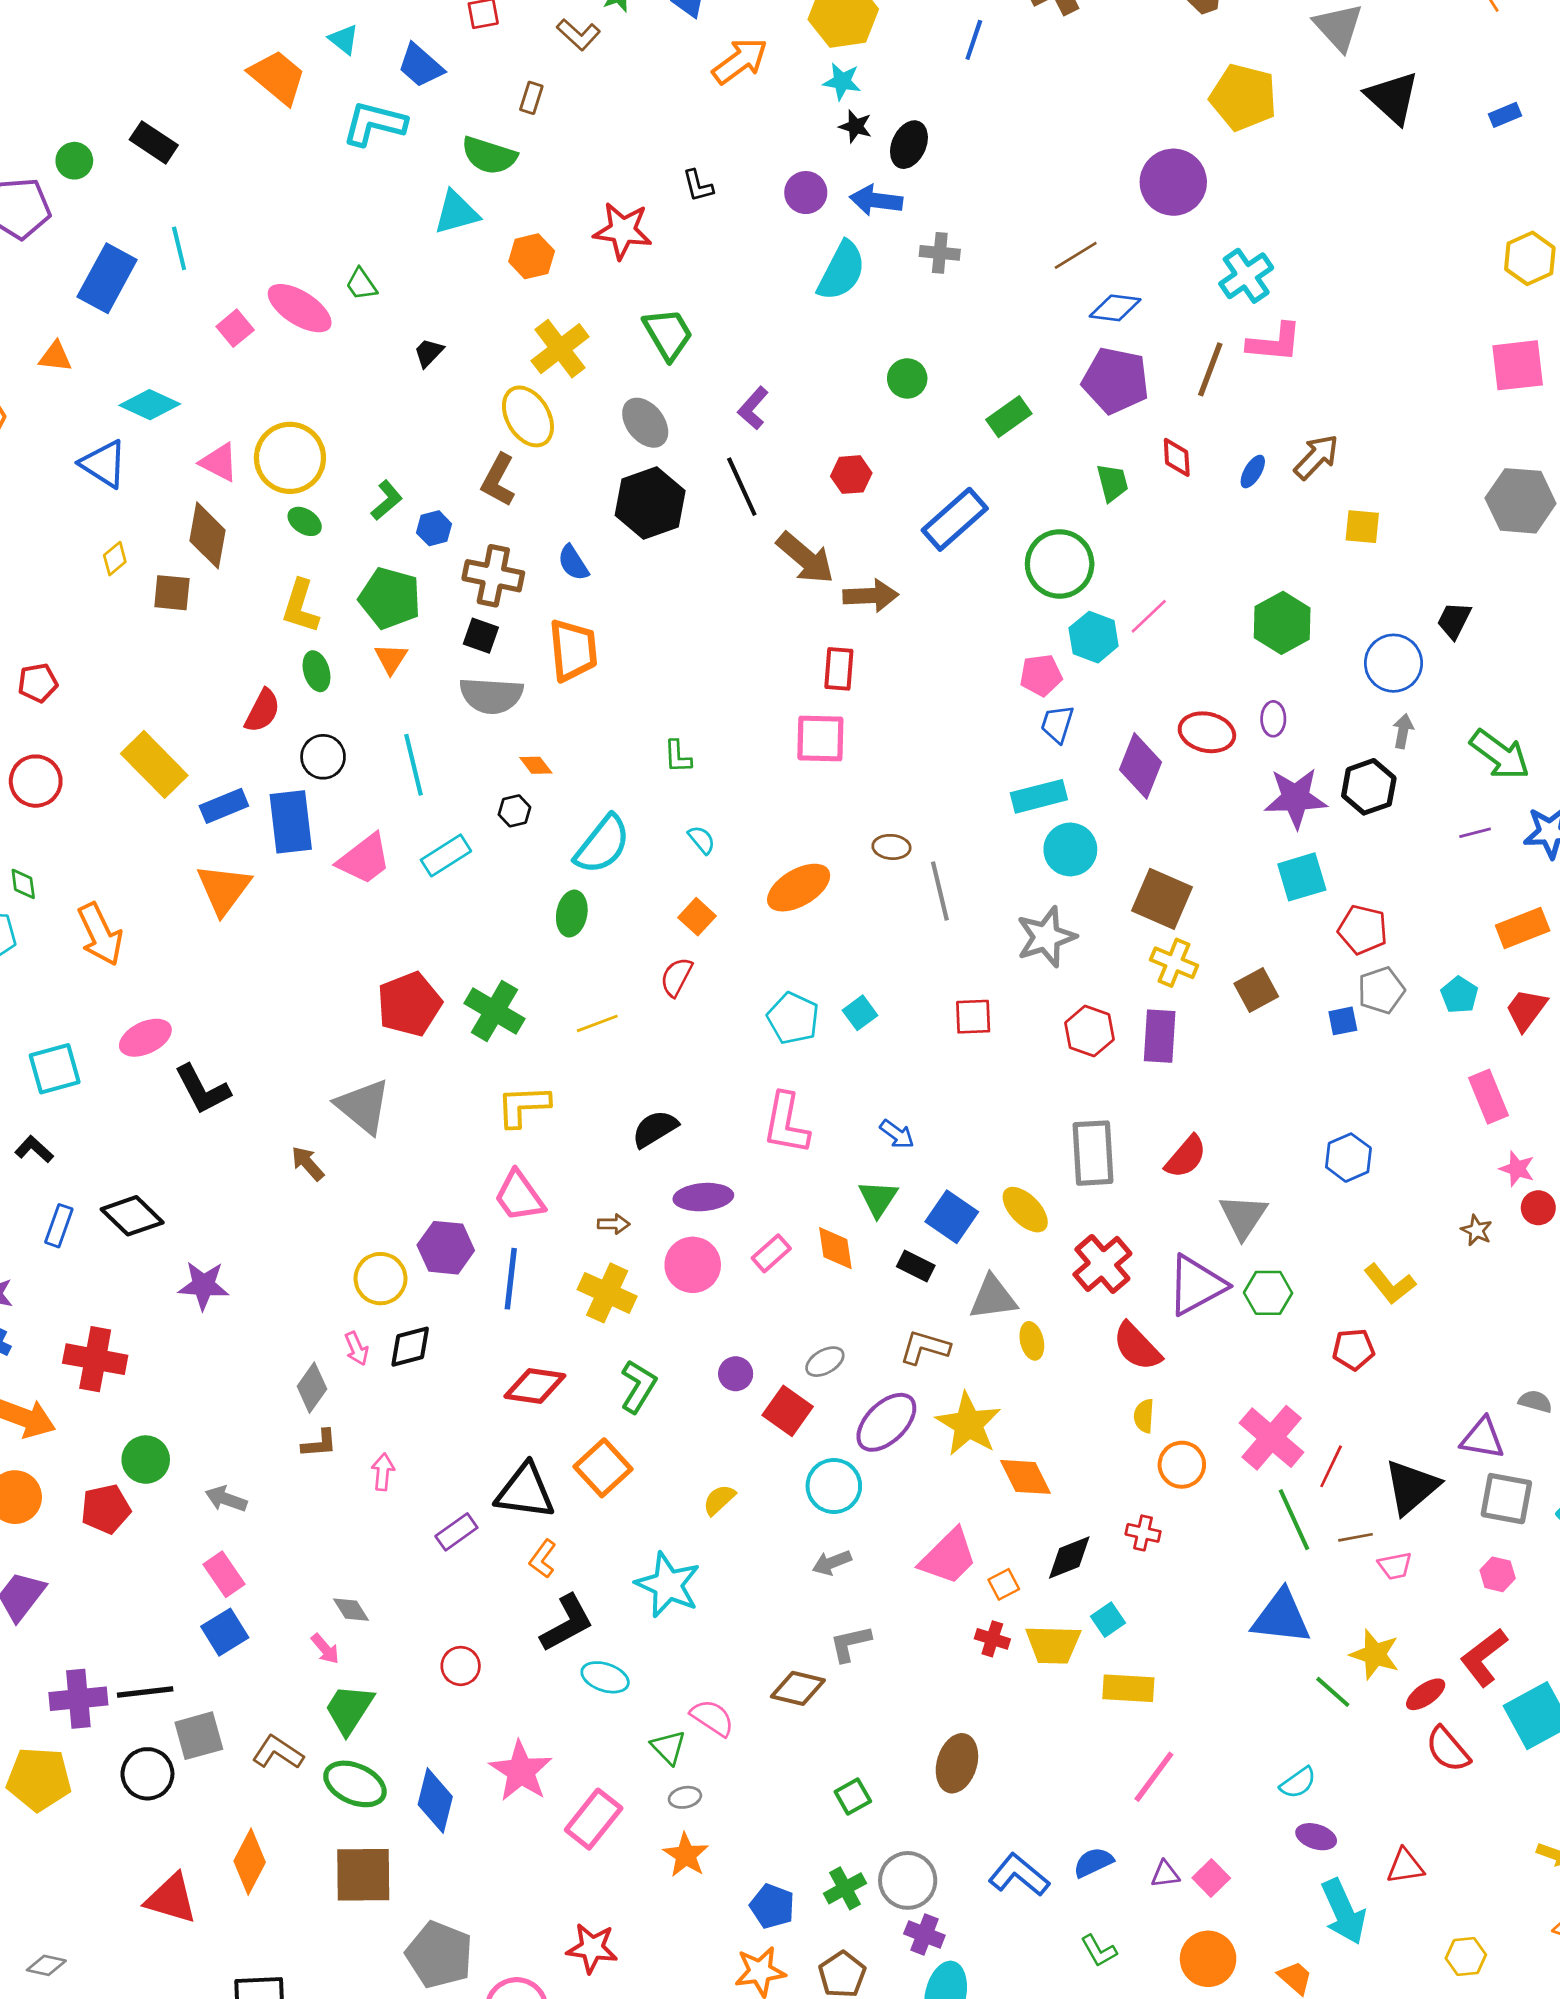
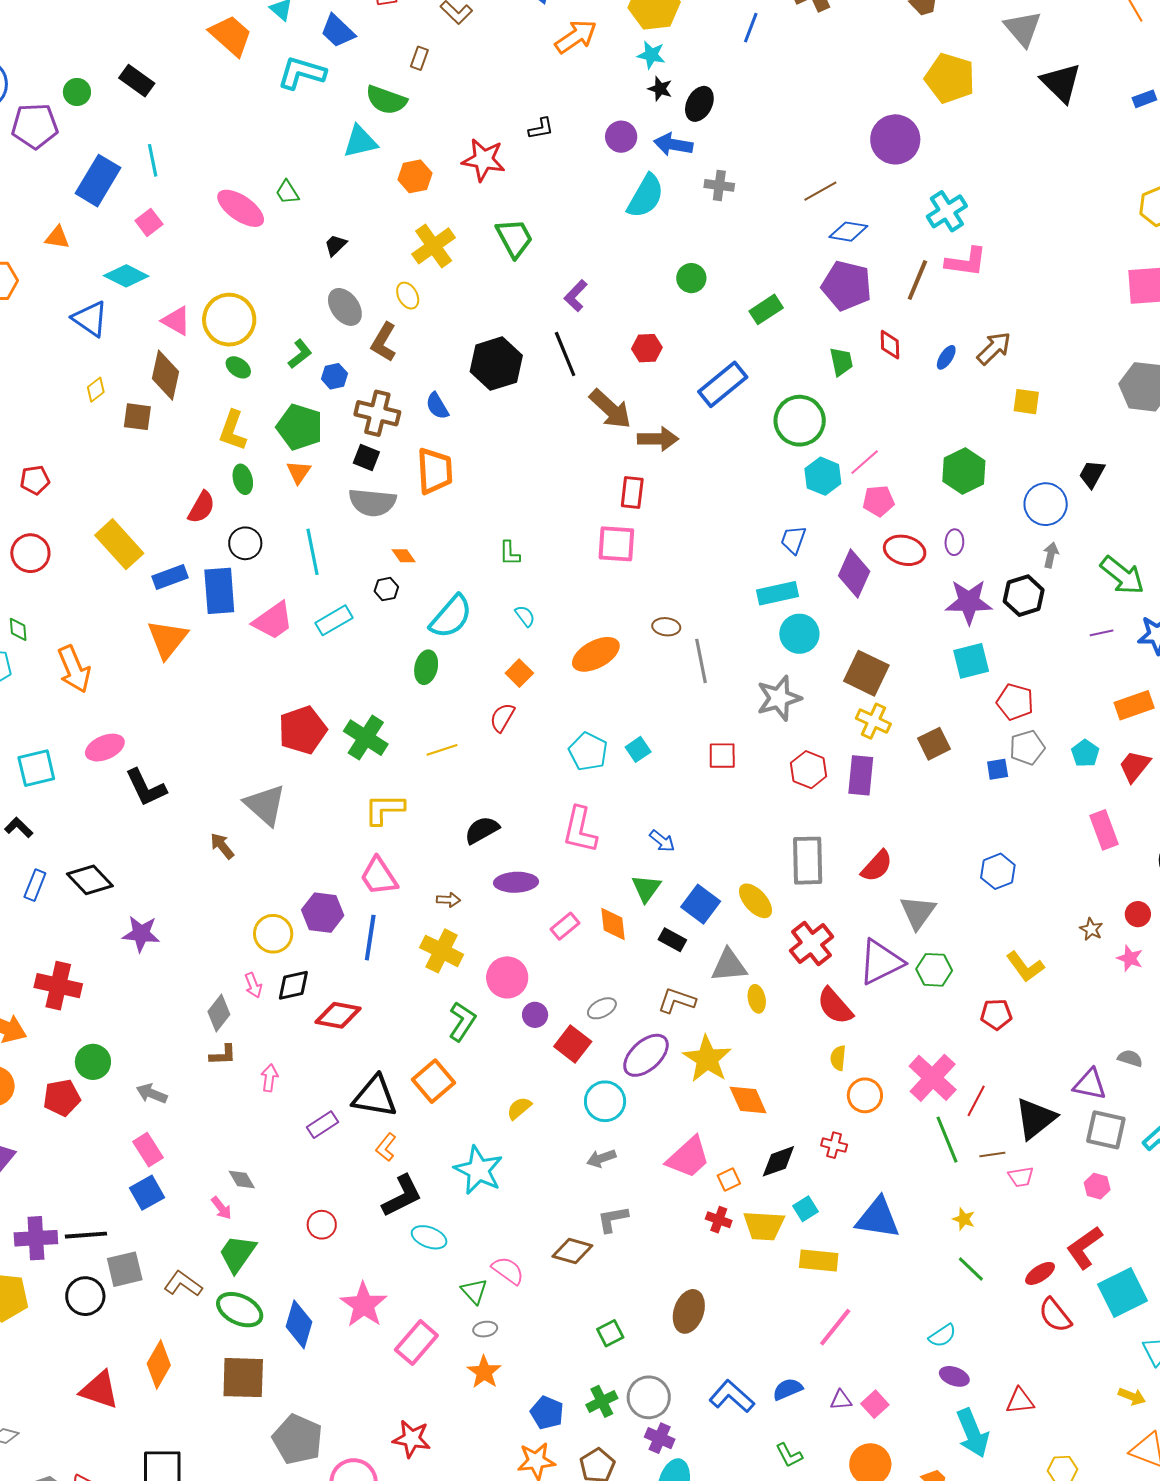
black L-shape: (698, 186) -> (541, 128), turned -88
pink square: (235, 328) -> (149, 222), moved
yellow ellipse: (528, 416) -> (408, 296), size x0.6
gray ellipse: (645, 423) -> (345, 307), moved
pink pentagon: (1041, 675) -> (878, 501), moved
pink star: (1517, 1169) -> (1130, 958), moved
pink circle: (693, 1265) -> (507, 977), moved
red diamond: (535, 1386) -> (338, 1015), moved
blue triangle: (1281, 1617) -> (878, 1218), moved
yellow star: (1375, 1654) -> (964, 1219), moved, size x0.6

